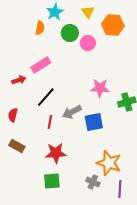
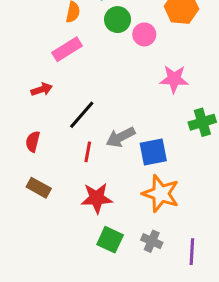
pink rectangle: (41, 65) -> (67, 49), moved
pink star: (100, 88) -> (174, 79), moved
orange star: (109, 163) -> (161, 194), moved
green square: (52, 181) -> (110, 240), moved, turned 30

